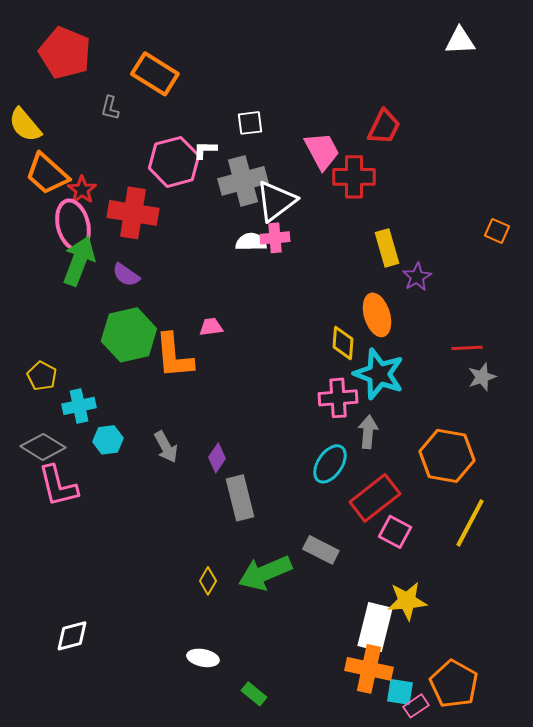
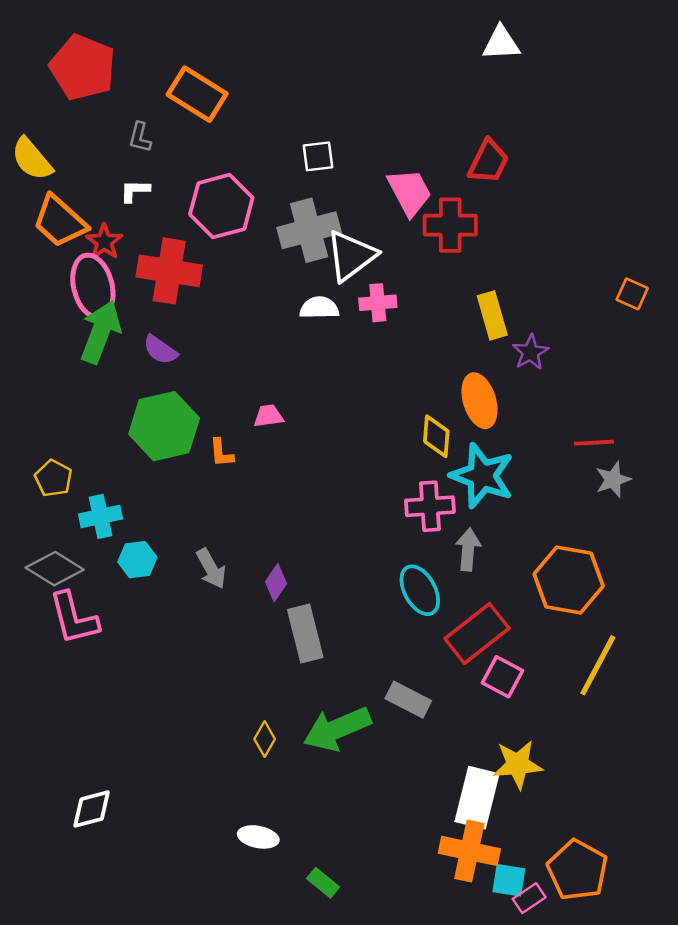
white triangle: (460, 41) -> (501, 43), moved
white L-shape: (205, 150) -> (135, 191), moved
pink cross: (275, 238) -> (378, 303), moved
orange L-shape: (174, 356) -> (221, 453), size x0.5
cyan ellipse: (330, 464) -> (420, 590), turned -63

